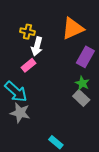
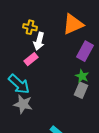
gray rectangle: (81, 98) -> (81, 90), turned 70

